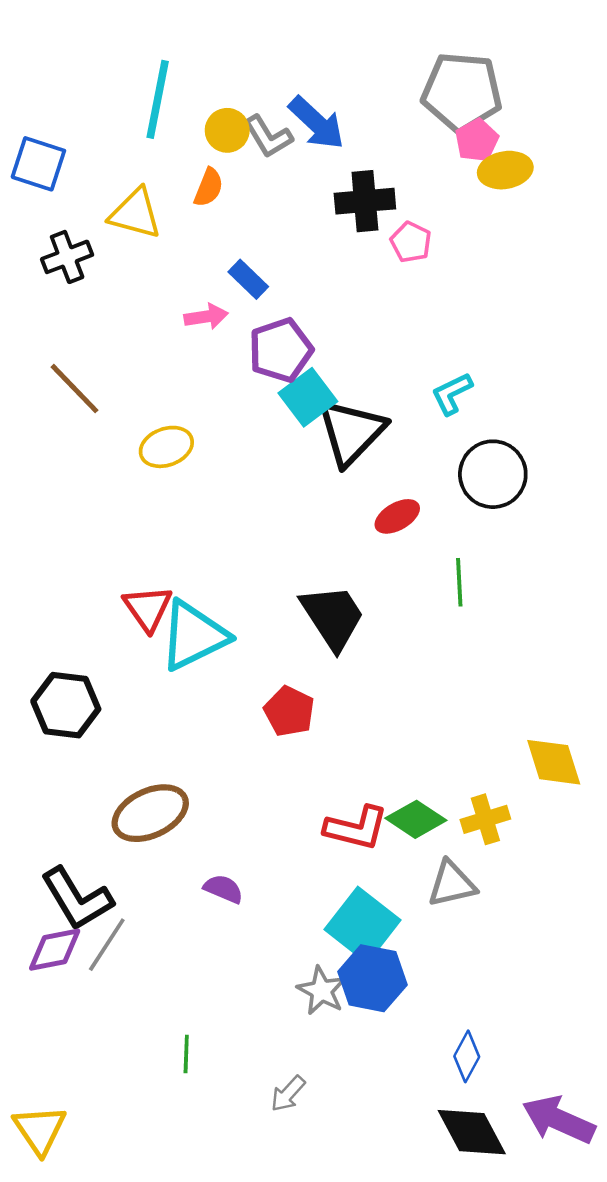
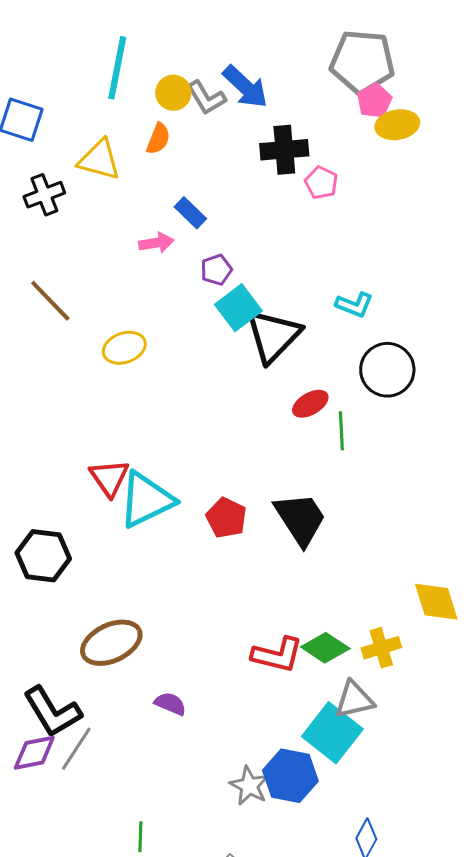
purple pentagon: (281, 350) -> (216, 270), size x0.6
cyan L-shape: (452, 394) -> (354, 305), turned -132
green line: (459, 582) -> (341, 431), moved
black trapezoid: (333, 617) -> (300, 519), moved
red pentagon: (289, 711) -> (226, 518), moved
cyan square: (362, 925) -> (332, 733), moved

